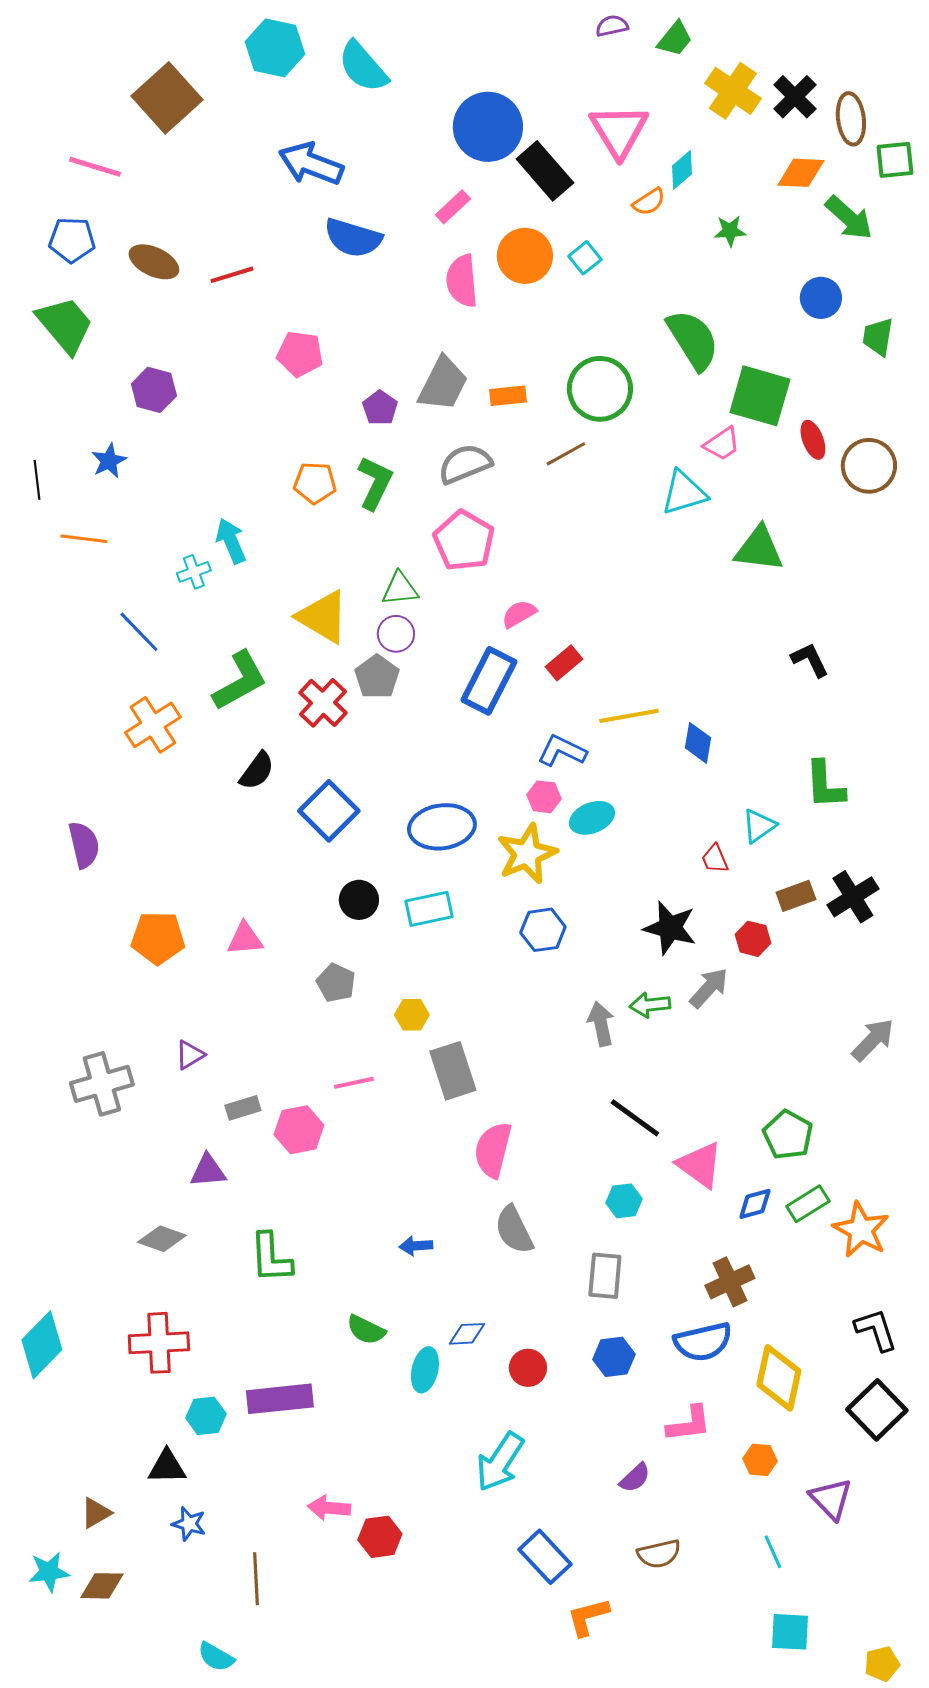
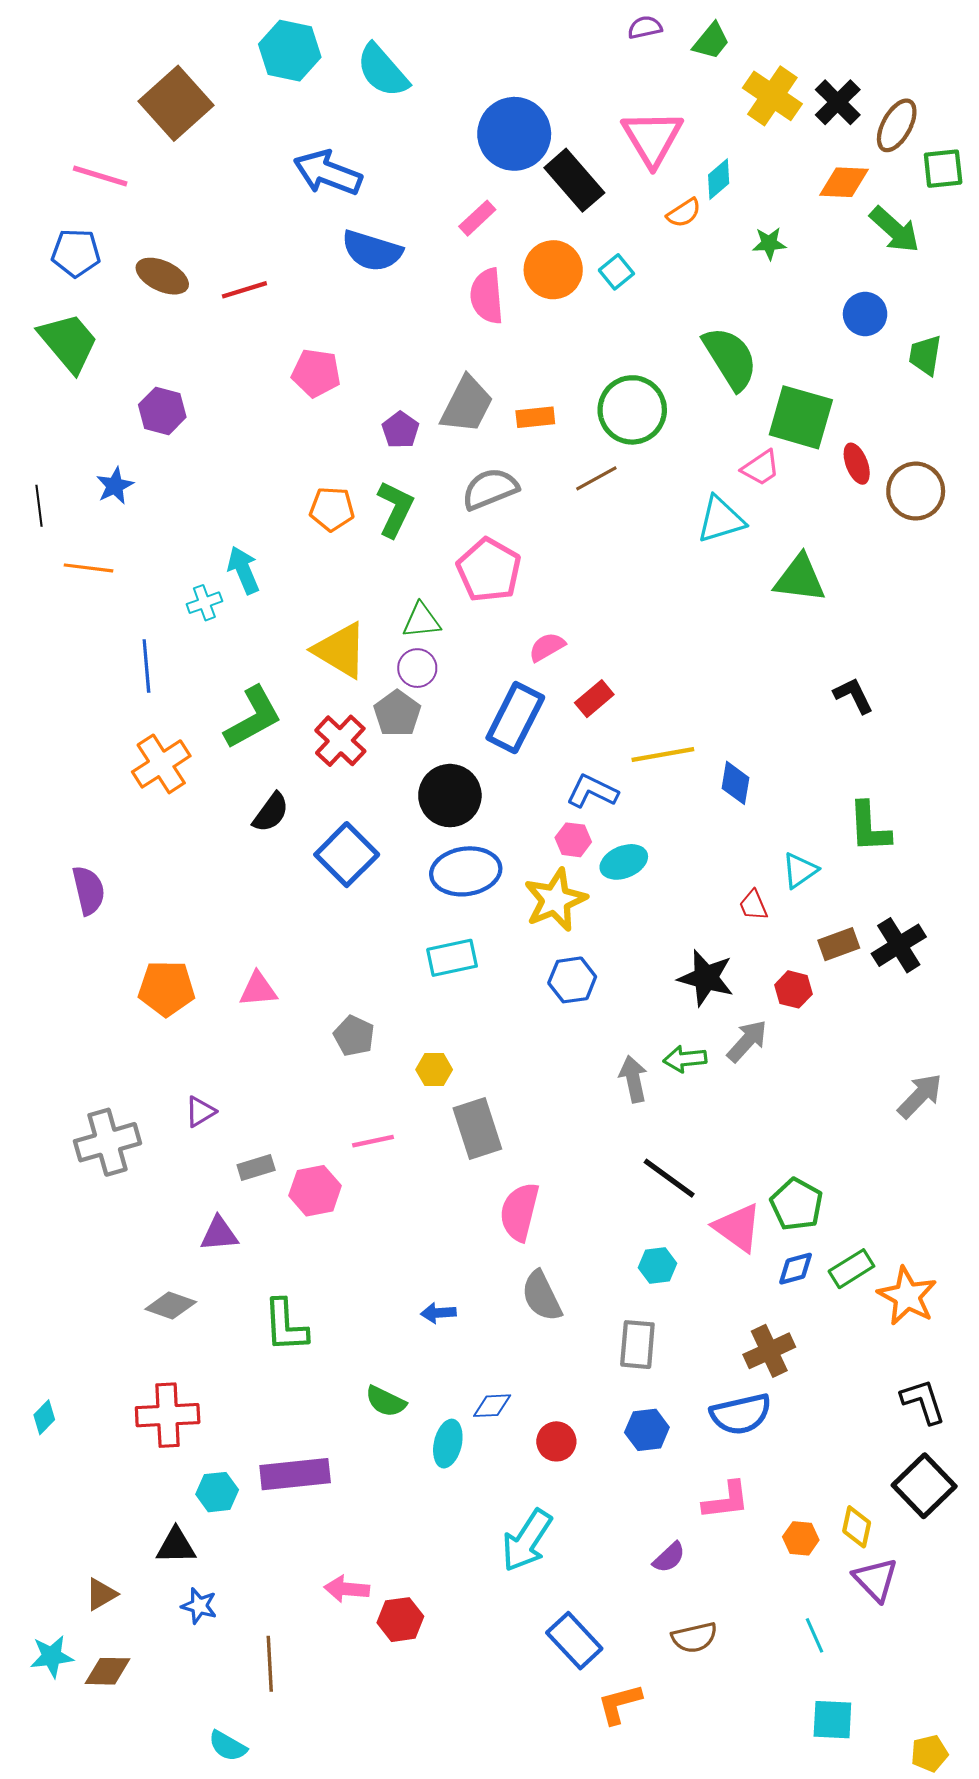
brown ellipse: (851, 119) -> (897, 125), turned 36
blue line: (139, 632) -> (146, 666), turned 39
black circle: (359, 900) -> (450, 796), moved, size x1.5
green pentagon: (788, 1135) -> (797, 1204), moved
cyan diamond: (42, 1345) -> (44, 1417), size x0.5
yellow diamond: (779, 1378) -> (857, 1527), moved, size x0.6

